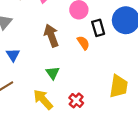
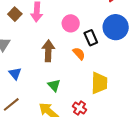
brown arrow: (51, 36) -> (48, 51), turned 30
yellow trapezoid: (119, 86) -> (99, 83), moved

